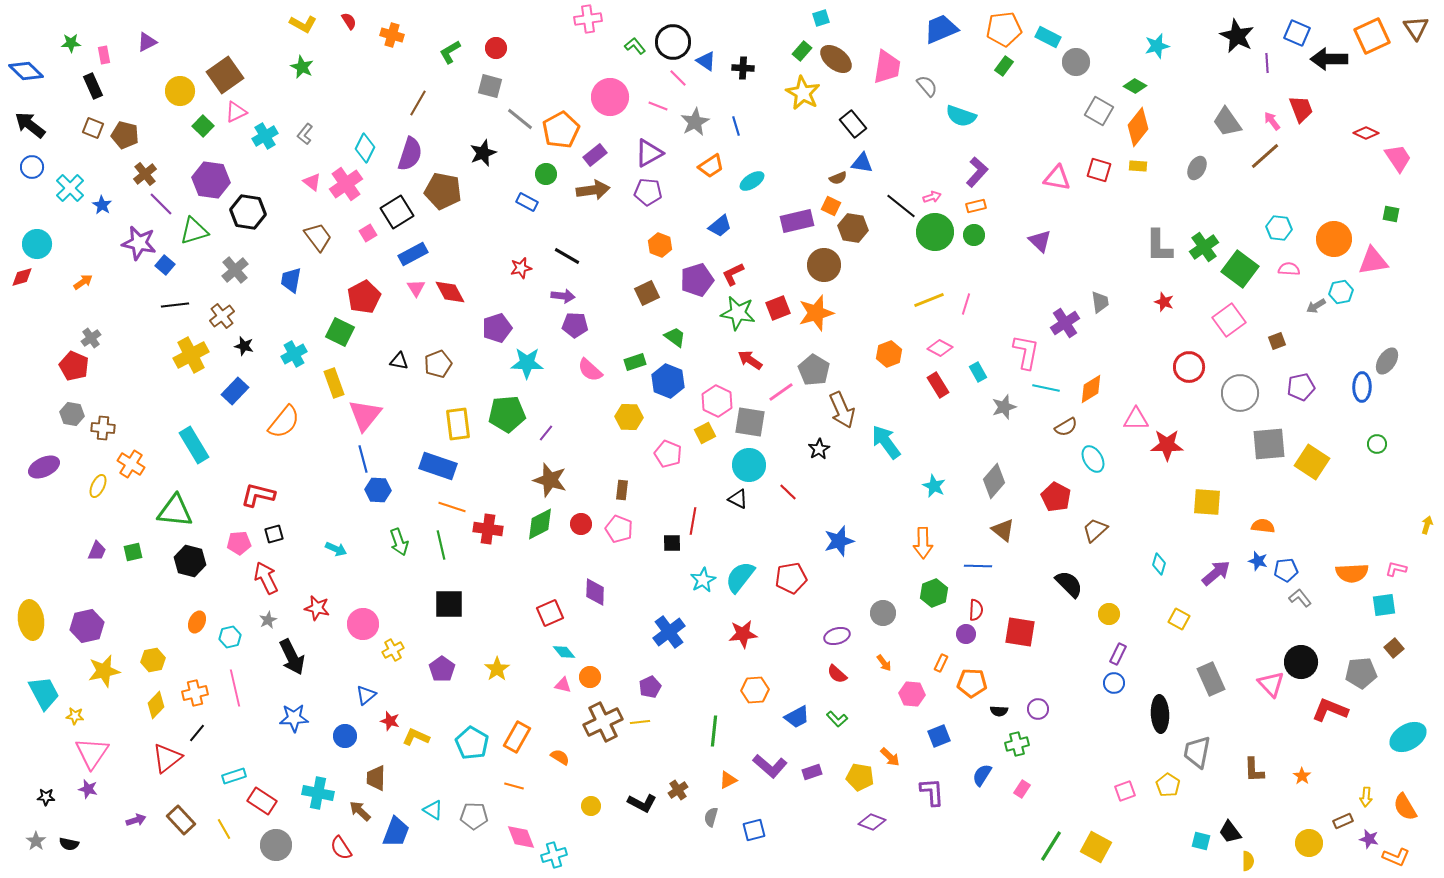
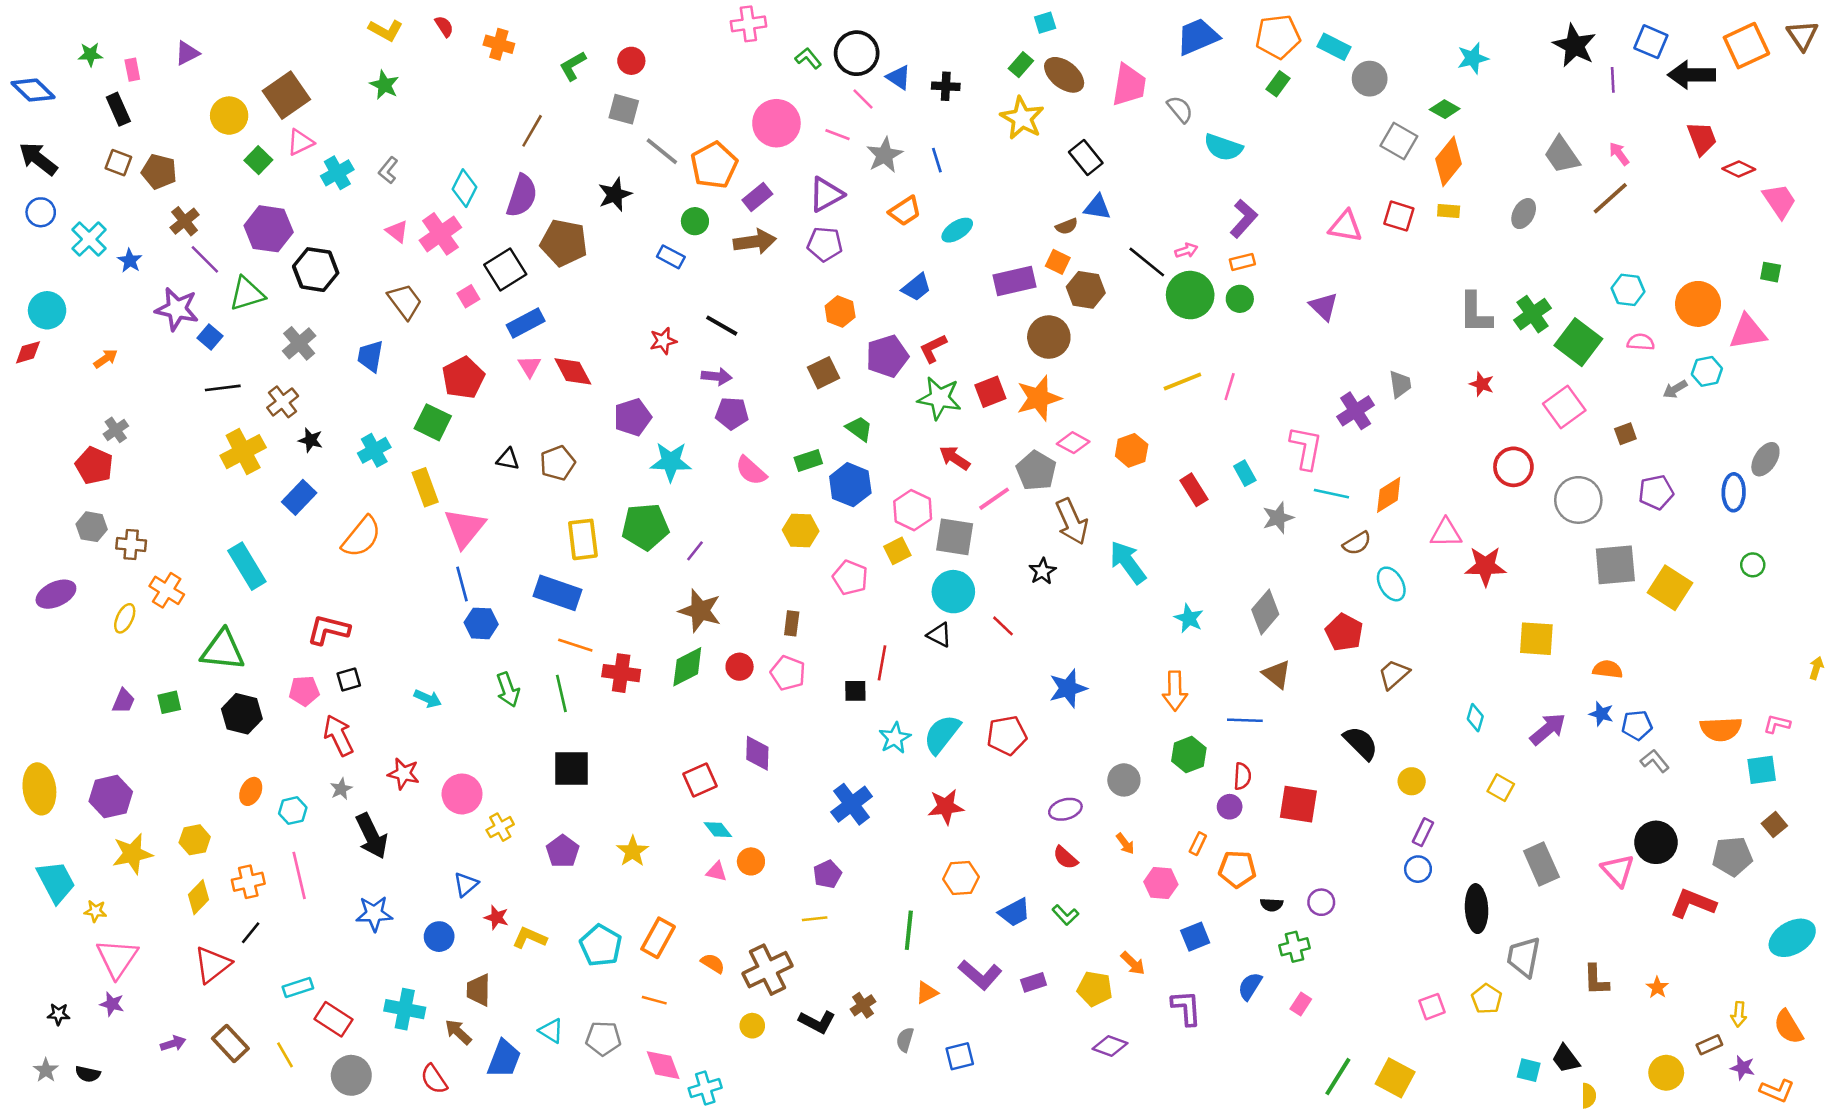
red trapezoid: (1301, 109) -> (1702, 138), moved
pink diamond: (940, 348) -> (1073, 443), moved
brown cross: (603, 722) -> (768, 970), moved

